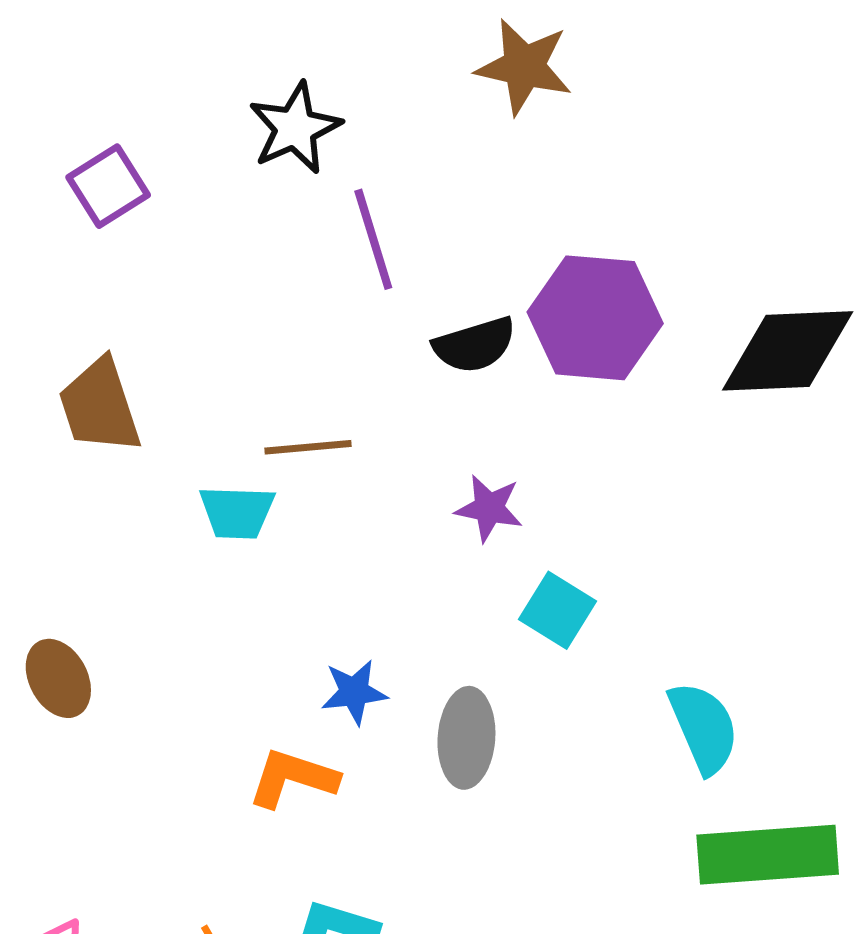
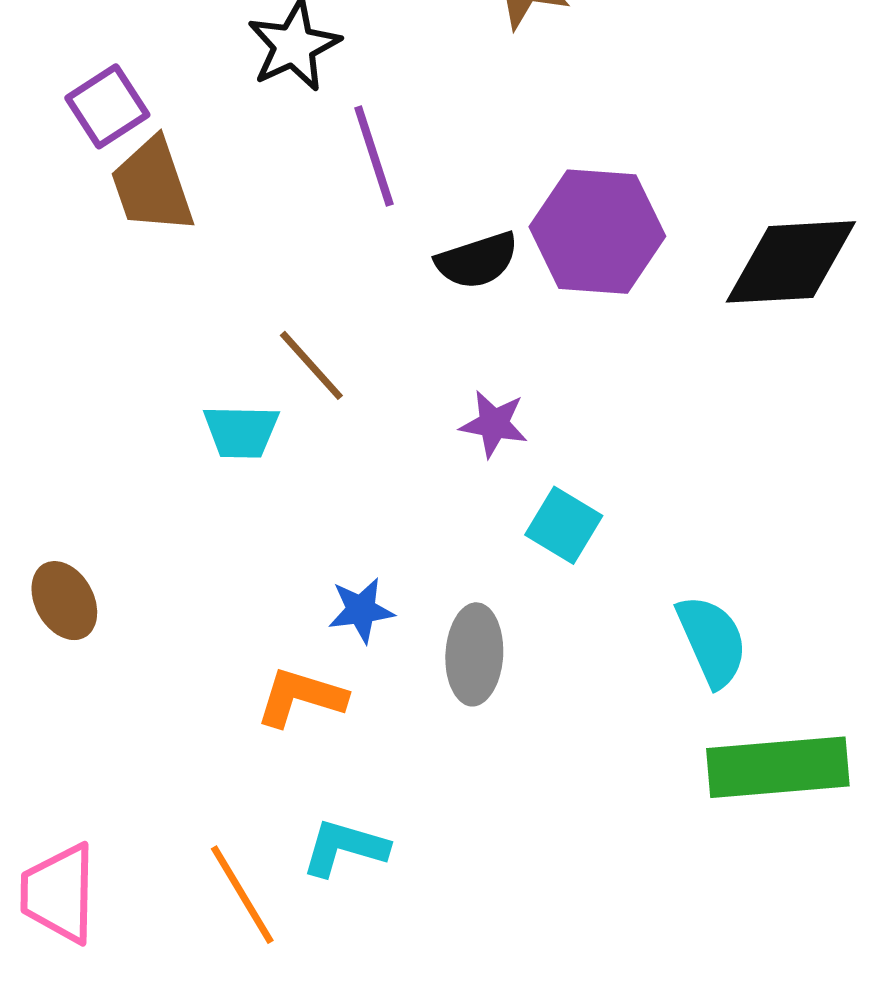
brown trapezoid: (100, 406) -> (152, 186), moved
brown line: (308, 447) -> (311, 365), turned 54

